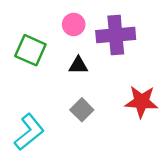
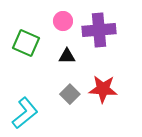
red star: (141, 102) -> (103, 89), moved

